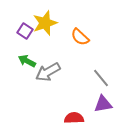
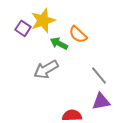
green arrow: (27, 61) -> (59, 43), moved

